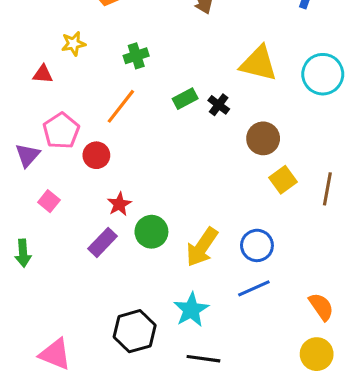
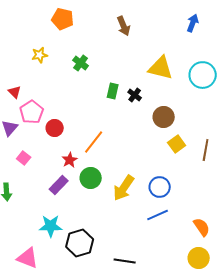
green cross: (136, 56) -> (81, 63), turned -35
red triangle: (43, 74) -> (15, 92), moved, turned 40
green rectangle: (185, 99) -> (113, 91), turned -49
orange line: (121, 106) -> (94, 142), moved
cyan star: (191, 310) -> (51, 226), moved, turned 30

